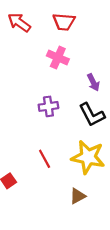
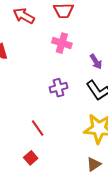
red line: (45, 159) -> (38, 128), moved

